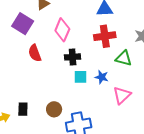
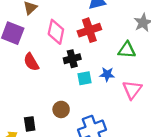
red cross: (105, 36) -> (89, 30), moved
brown circle: (54, 109) -> (61, 109), moved

